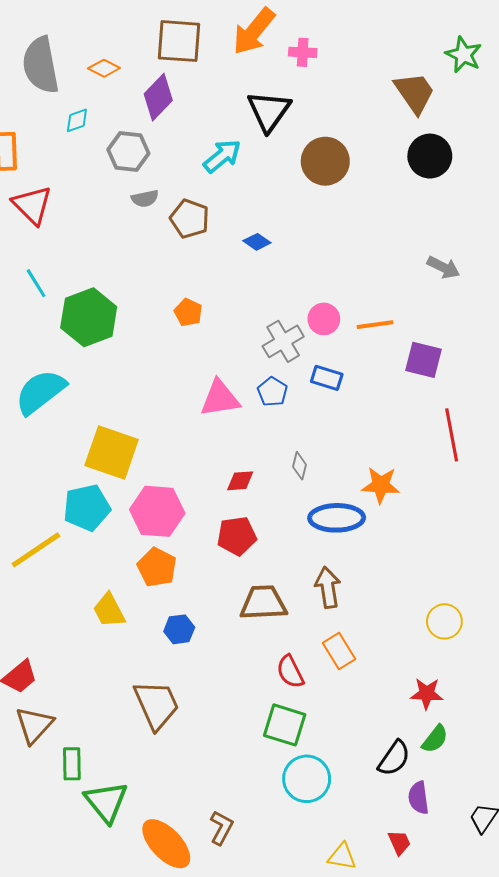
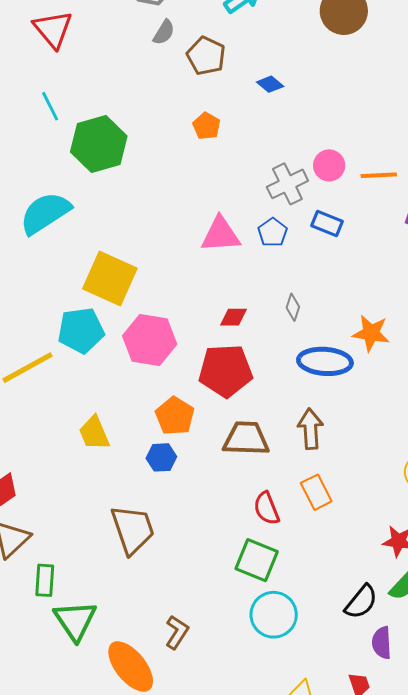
gray semicircle: (145, 198) -> (164, 32), turned -52
orange pentagon: (188, 312) -> (206, 126), moved
red pentagon: (237, 536) -> (226, 371), size x1.4
orange pentagon: (157, 567) -> (175, 416), moved
brown L-shape: (221, 828) -> (177, 632), moved

